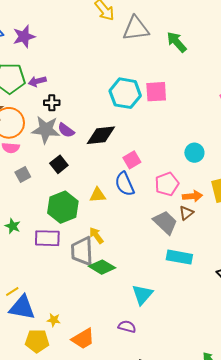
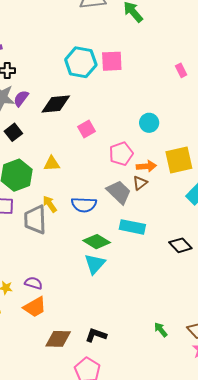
purple semicircle: (66, 130) -> (21, 98), turned 90
blue semicircle: (125, 184) -> (84, 205), moved, turned -65
green diamond: (102, 267) -> (97, 242), moved
purple semicircle: (127, 327) -> (33, 283), moved

